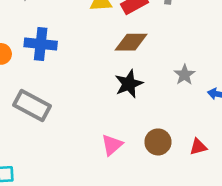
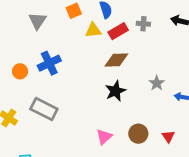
blue cross: (41, 44) -> (49, 63), turned -30
red triangle: (198, 147) -> (168, 136), turned -48

